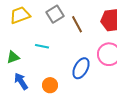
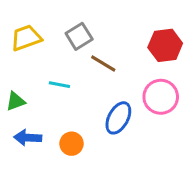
brown line: (77, 24) -> (103, 64), moved, turned -30
blue arrow: (21, 81) -> (28, 138), turned -54

